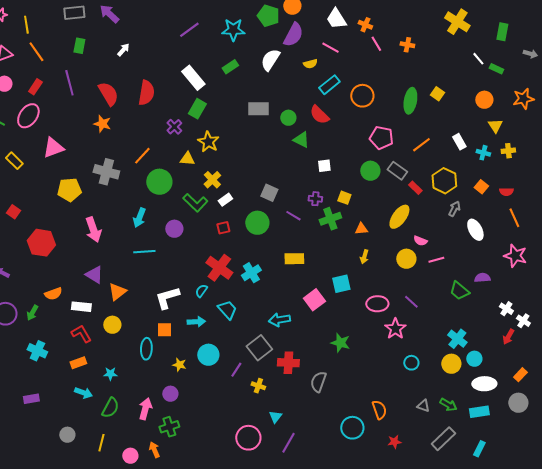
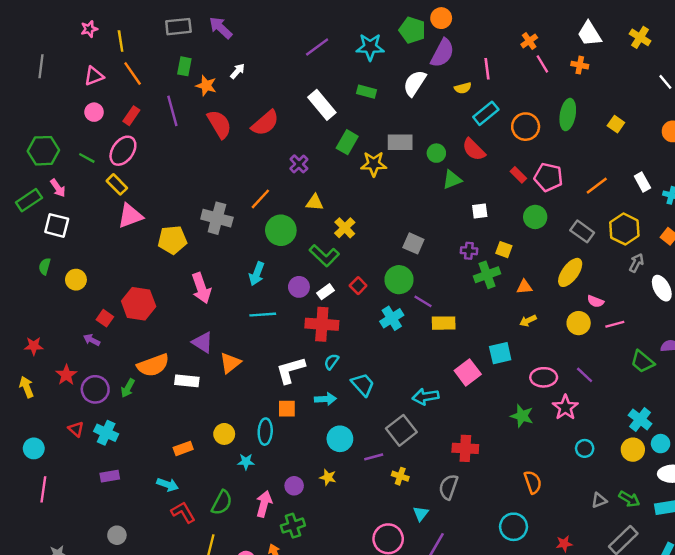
white trapezoid: (336, 19) -> (589, 34), moved
yellow cross: (457, 22) -> (640, 37), size x0.7
orange cross: (365, 25) -> (529, 41), turned 32
pink line: (330, 48) -> (487, 69), turned 54
green rectangle: (230, 67) -> (366, 92), turned 49
red semicircle: (146, 93) -> (265, 123), turned 40
green ellipse: (410, 101) -> (568, 115), moved
green rectangle: (197, 109) -> (347, 142), moved
orange star: (102, 124) -> (206, 86), moved
green triangle: (301, 140) -> (452, 180), turned -48
yellow star: (208, 142) -> (374, 164), moved, turned -30
pink triangle: (53, 148) -> (130, 216), moved
yellow rectangle: (14, 161) -> (117, 184), moved
gray rectangle: (397, 171) -> (582, 231), moved
red rectangle: (415, 188) -> (518, 175), moved
white rectangle: (225, 200) -> (325, 292), moved
red square: (13, 212) -> (105, 318), moved
purple line: (293, 216) -> (423, 301), moved
red square: (223, 228) -> (358, 286), turned -32
yellow arrow: (364, 257) -> (528, 321), turned 48
red cross: (219, 268) -> (322, 324), moved, turned -32
cyan cross: (251, 273) -> (392, 318), moved
orange semicircle: (53, 294) -> (153, 365), size x1.5
yellow circle: (112, 325) -> (224, 434), moved
red L-shape: (81, 334) -> (183, 512), moved
green star: (340, 343) -> (522, 416), moved
cyan cross: (37, 351) -> (106, 433), moved
red cross: (288, 363) -> (465, 448), moved
yellow star: (179, 365) -> (328, 477), moved
purple line: (236, 370) -> (374, 457), turned 42
cyan star: (110, 374) -> (246, 462), moved
gray semicircle: (318, 382) -> (448, 487), moved
cyan arrow: (83, 393) -> (168, 485), moved
purple rectangle: (31, 399) -> (110, 476), moved
gray triangle: (423, 406) -> (599, 500), turned -40
orange semicircle: (379, 410) -> (533, 482), moved
gray circle: (67, 435) -> (117, 535), moved

